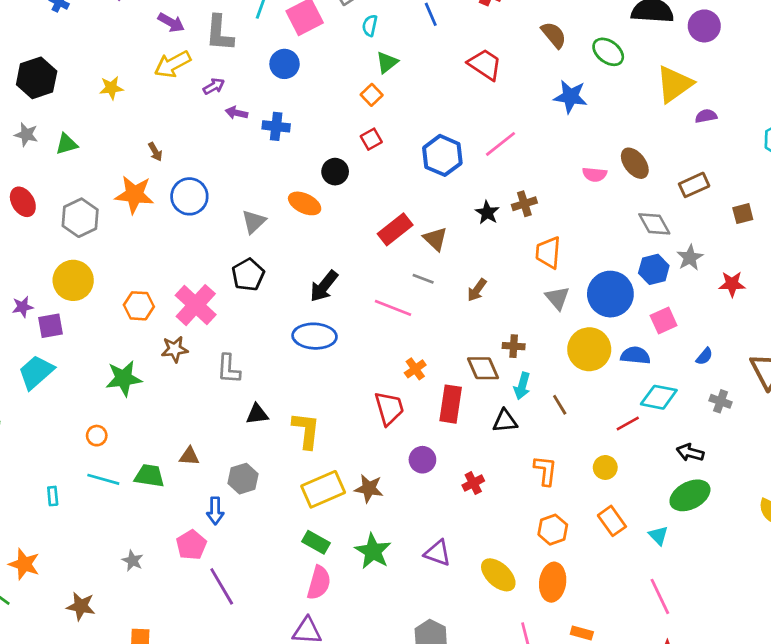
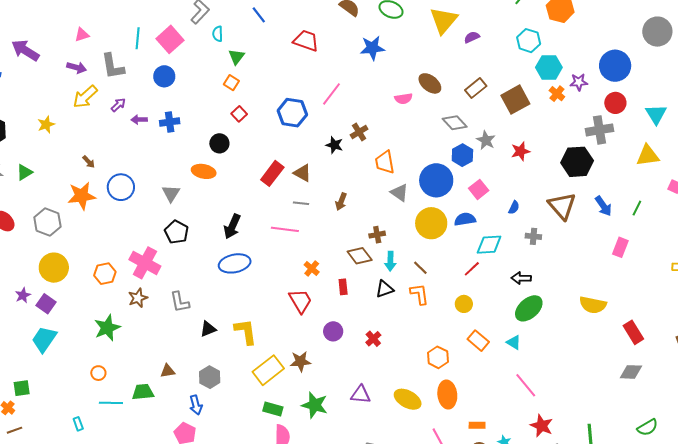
brown square: (743, 214) -> (515, 100), size x1.8
purple square: (51, 326) -> (46, 304), turned -30
red rectangle: (451, 404) -> (343, 287), size x0.6
orange L-shape: (545, 471) -> (419, 294), moved

